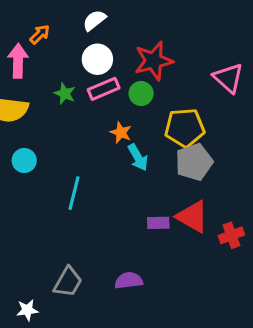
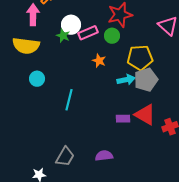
white circle: (97, 59) -> (71, 25), moved
cyan arrow: (138, 157) -> (126, 80), moved, turned -72

